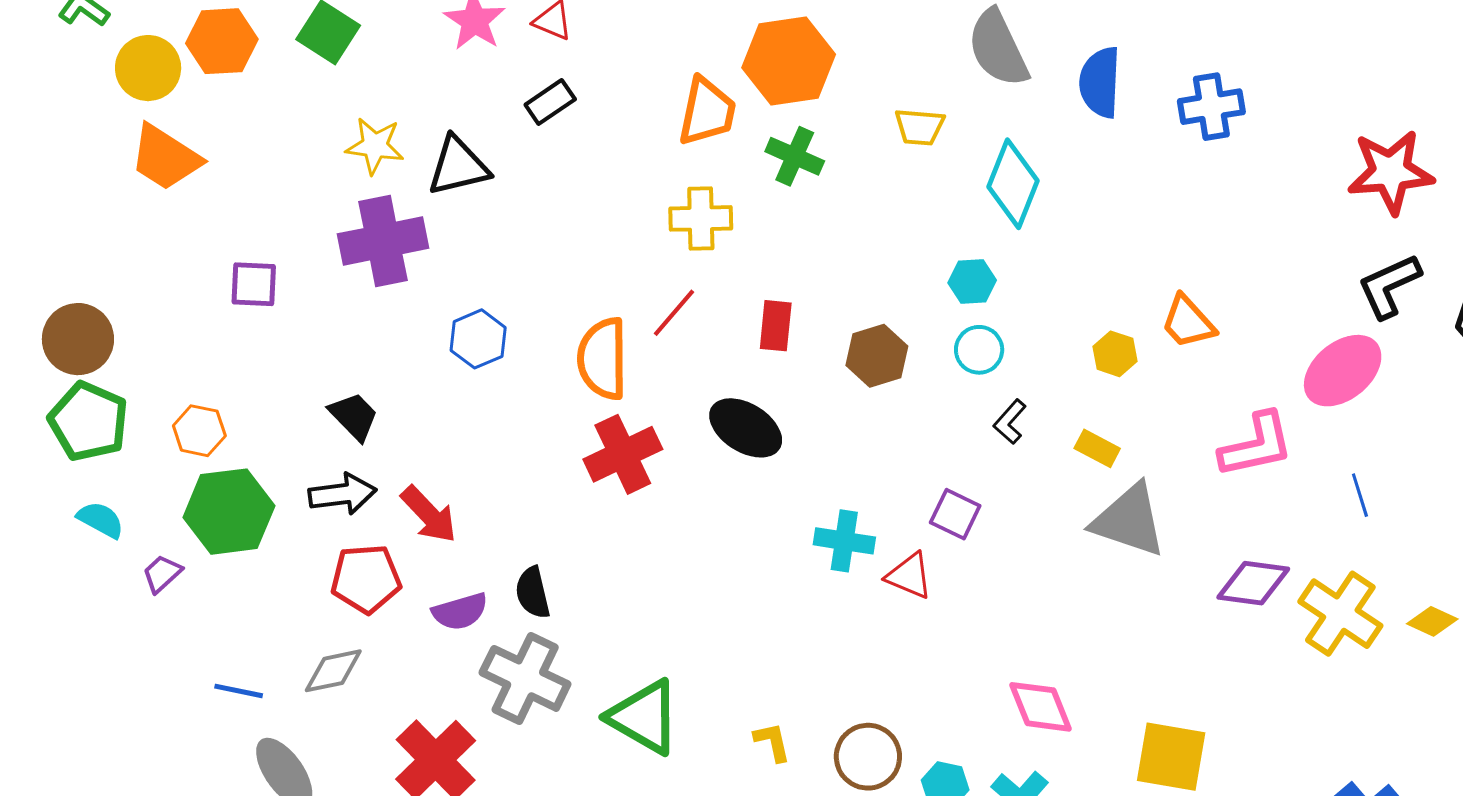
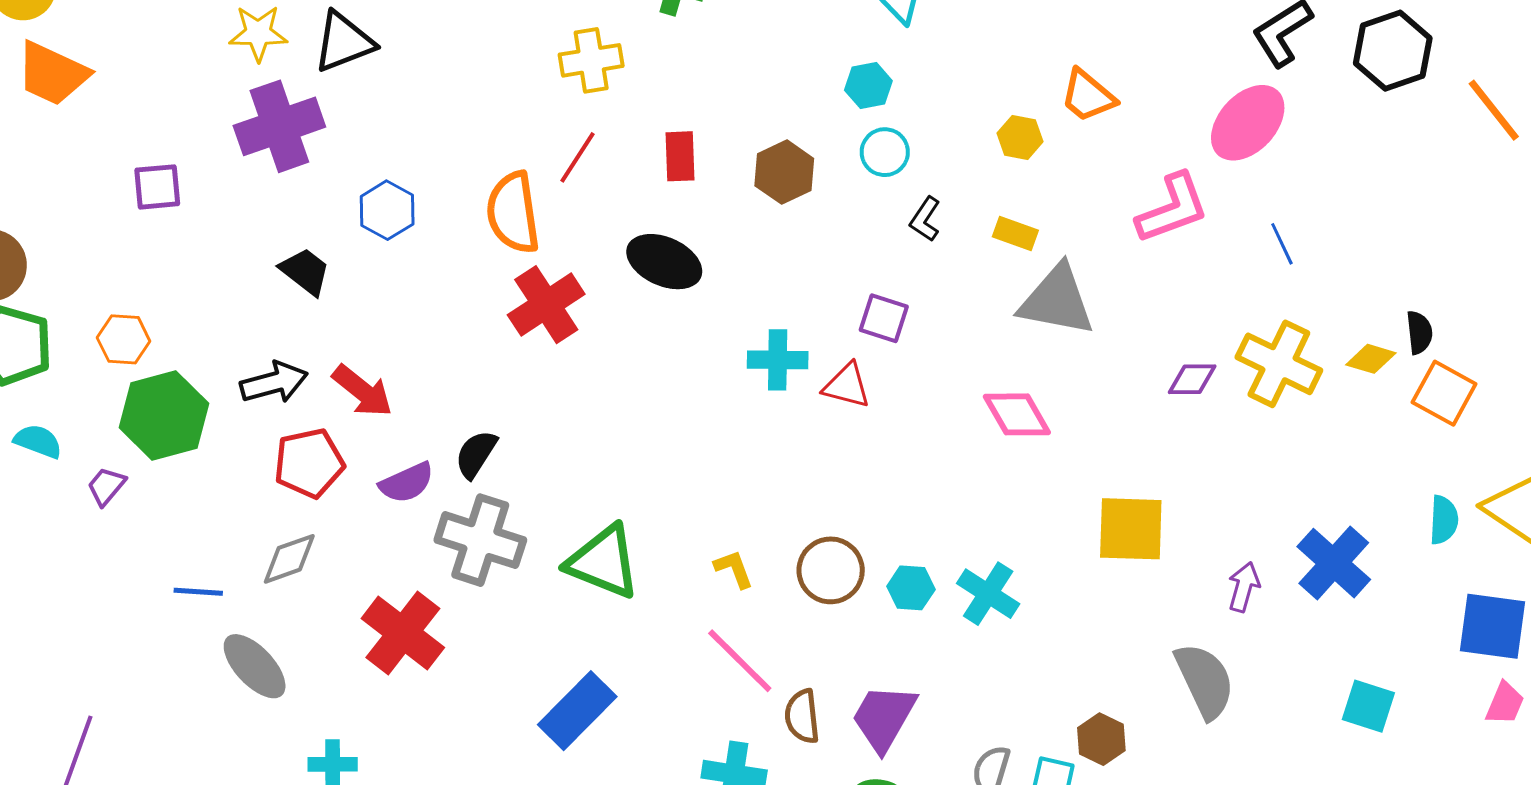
black trapezoid: (354, 416) -> (305, 271), moved
purple diamond: (1253, 583) -> (1192, 379), moved, size x0.7
black semicircle: (533, 593) -> (476, 454), turned 54
pink diamond: (1040, 707) -> (1017, 414), moved

